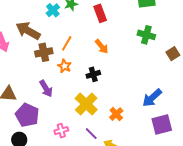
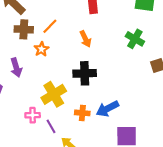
black cross: (93, 74) -> (85, 73), moved, size x1.5
blue arrow: (152, 98) -> (107, 109), moved
orange cross: (116, 114) -> (82, 113), turned 32
pink cross: (61, 131) -> (33, 115), moved

